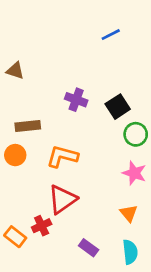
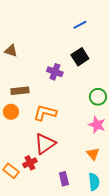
black square: (118, 107) -> (80, 57), moved
purple rectangle: (89, 248) -> (64, 179), turned 40

